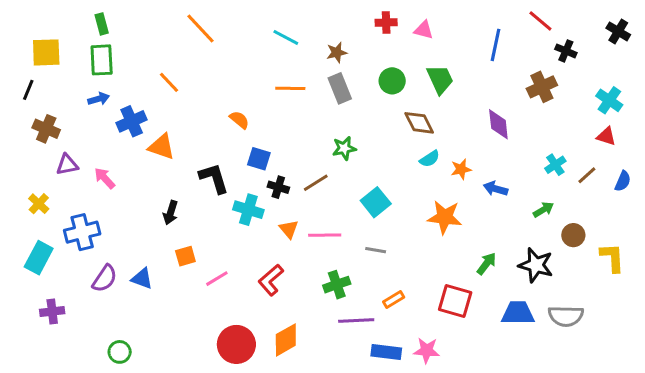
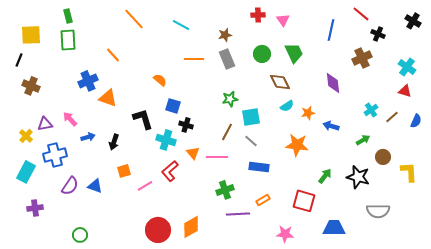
pink triangle: (424, 30) -> (283, 20), turned 40
cyan line: (286, 37) -> (181, 25), moved
blue arrow: (99, 99) -> (88, 137), moved
purple triangle: (67, 165) -> (45, 124), moved
brown line: (316, 183) -> (227, 132), moved, turned -30
cyan square: (376, 202) -> (251, 117), moved, turned 30
gray line: (376, 250) -> (251, 141), moved, turned 32
red L-shape: (271, 280) -> (170, 171), moved
blue trapezoid: (518, 313) -> (334, 228), moved
blue rectangle: (386, 352) -> (259, 167), moved

